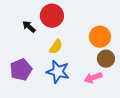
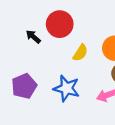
yellow semicircle: (56, 47) -> (80, 53), moved

